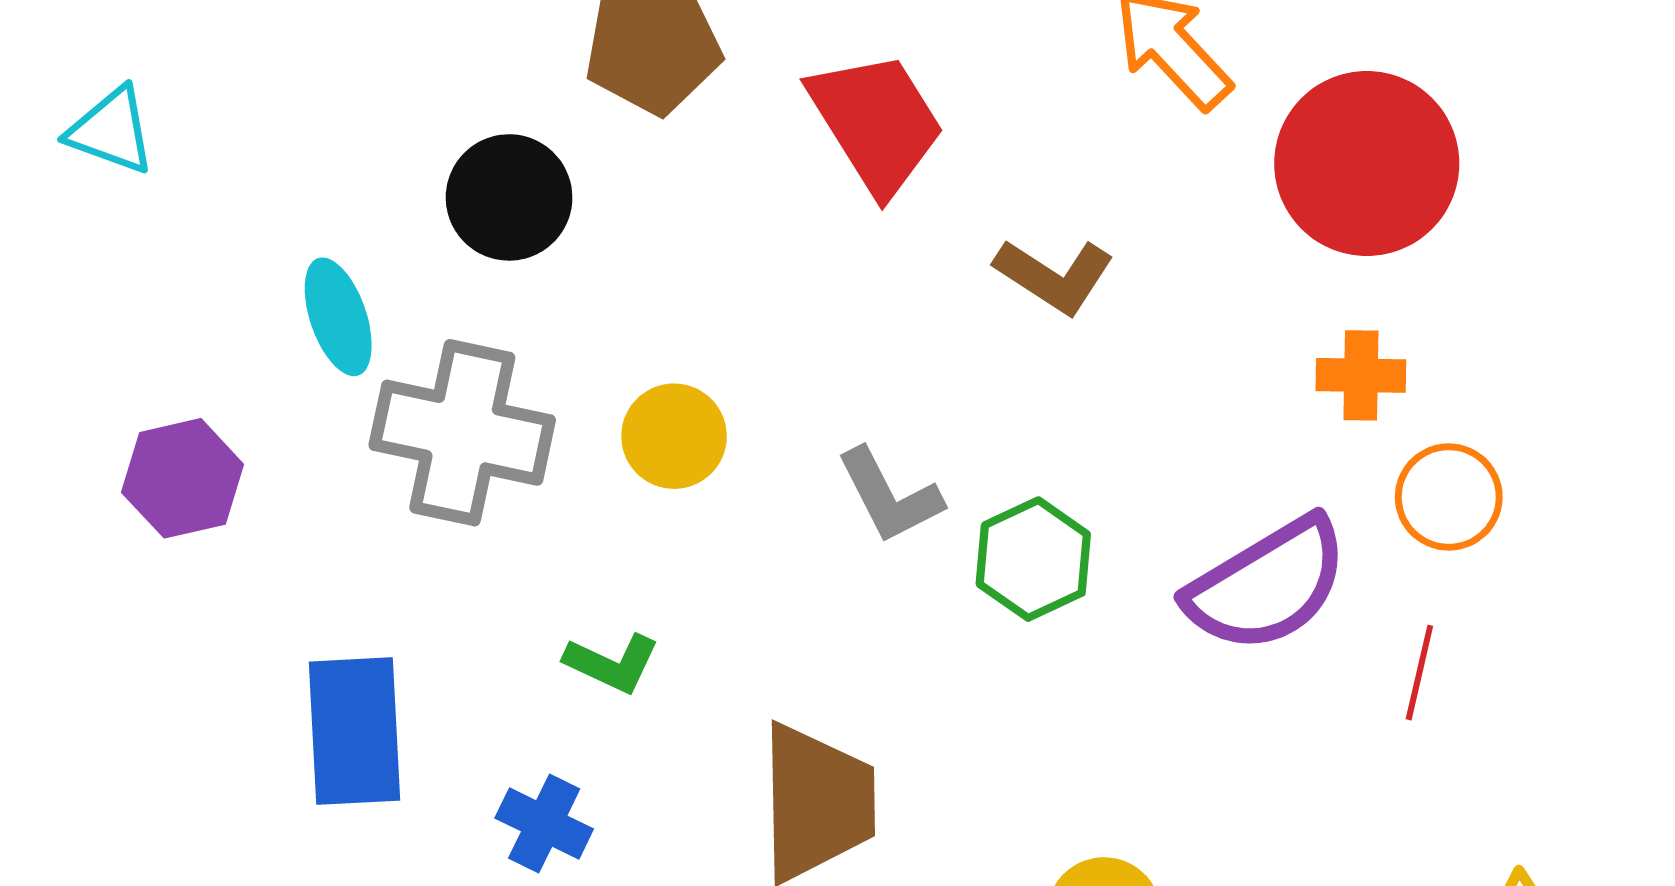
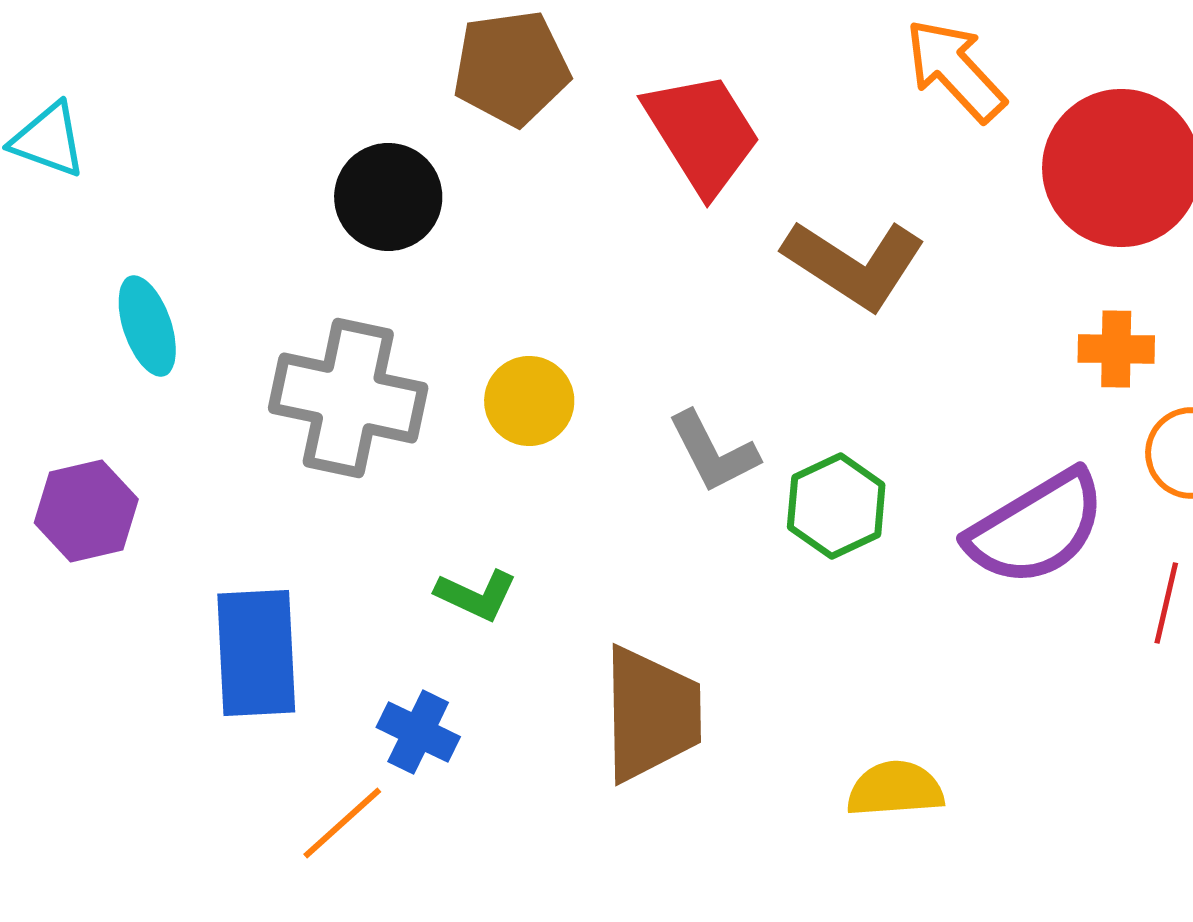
brown L-shape: (1054, 276) -> (854, 264), size x1.4
cyan ellipse: (338, 317) -> (147, 326), moved
purple hexagon: (183, 478) -> (86, 511), moved

